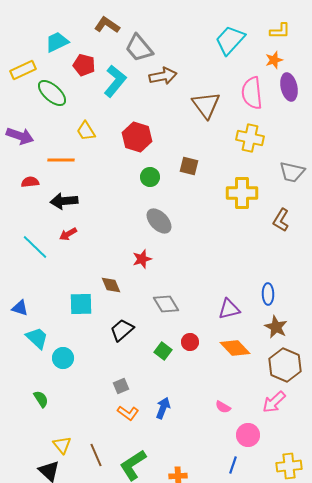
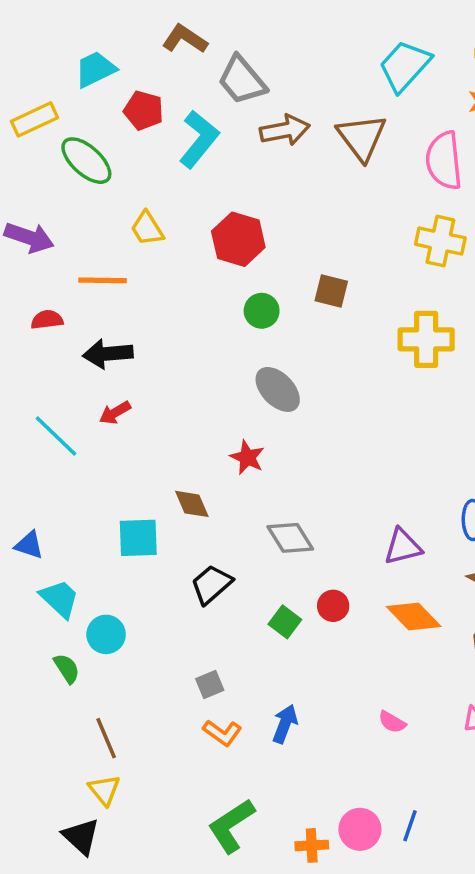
brown triangle: (206, 105) -> (362, 137), moved
red star: (142, 259) -> (247, 457), turned -30
green semicircle: (41, 399) -> (67, 668), moved
pink circle: (248, 435) -> (360, 829), moved
brown line: (96, 455) -> (106, 738), moved

